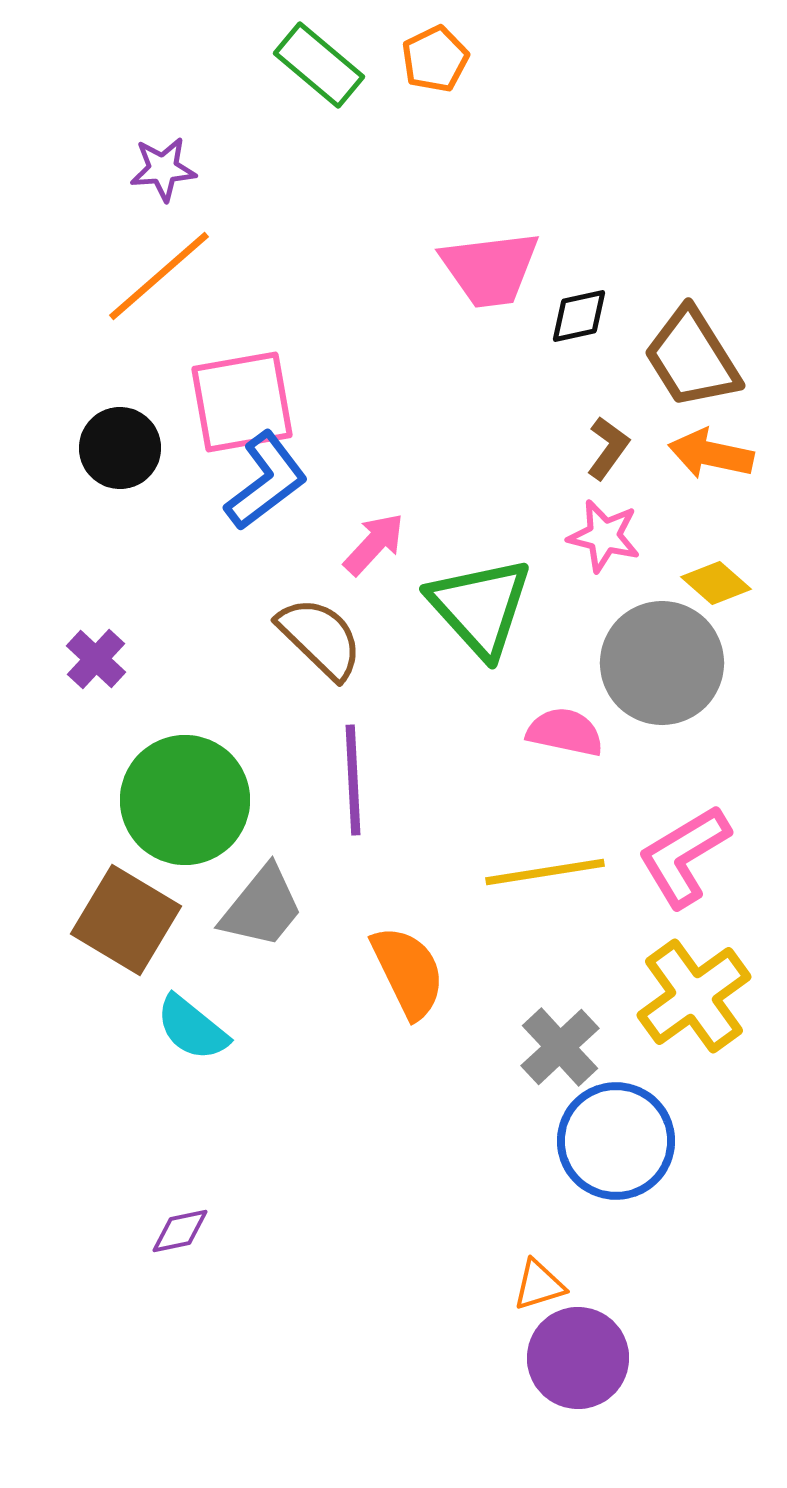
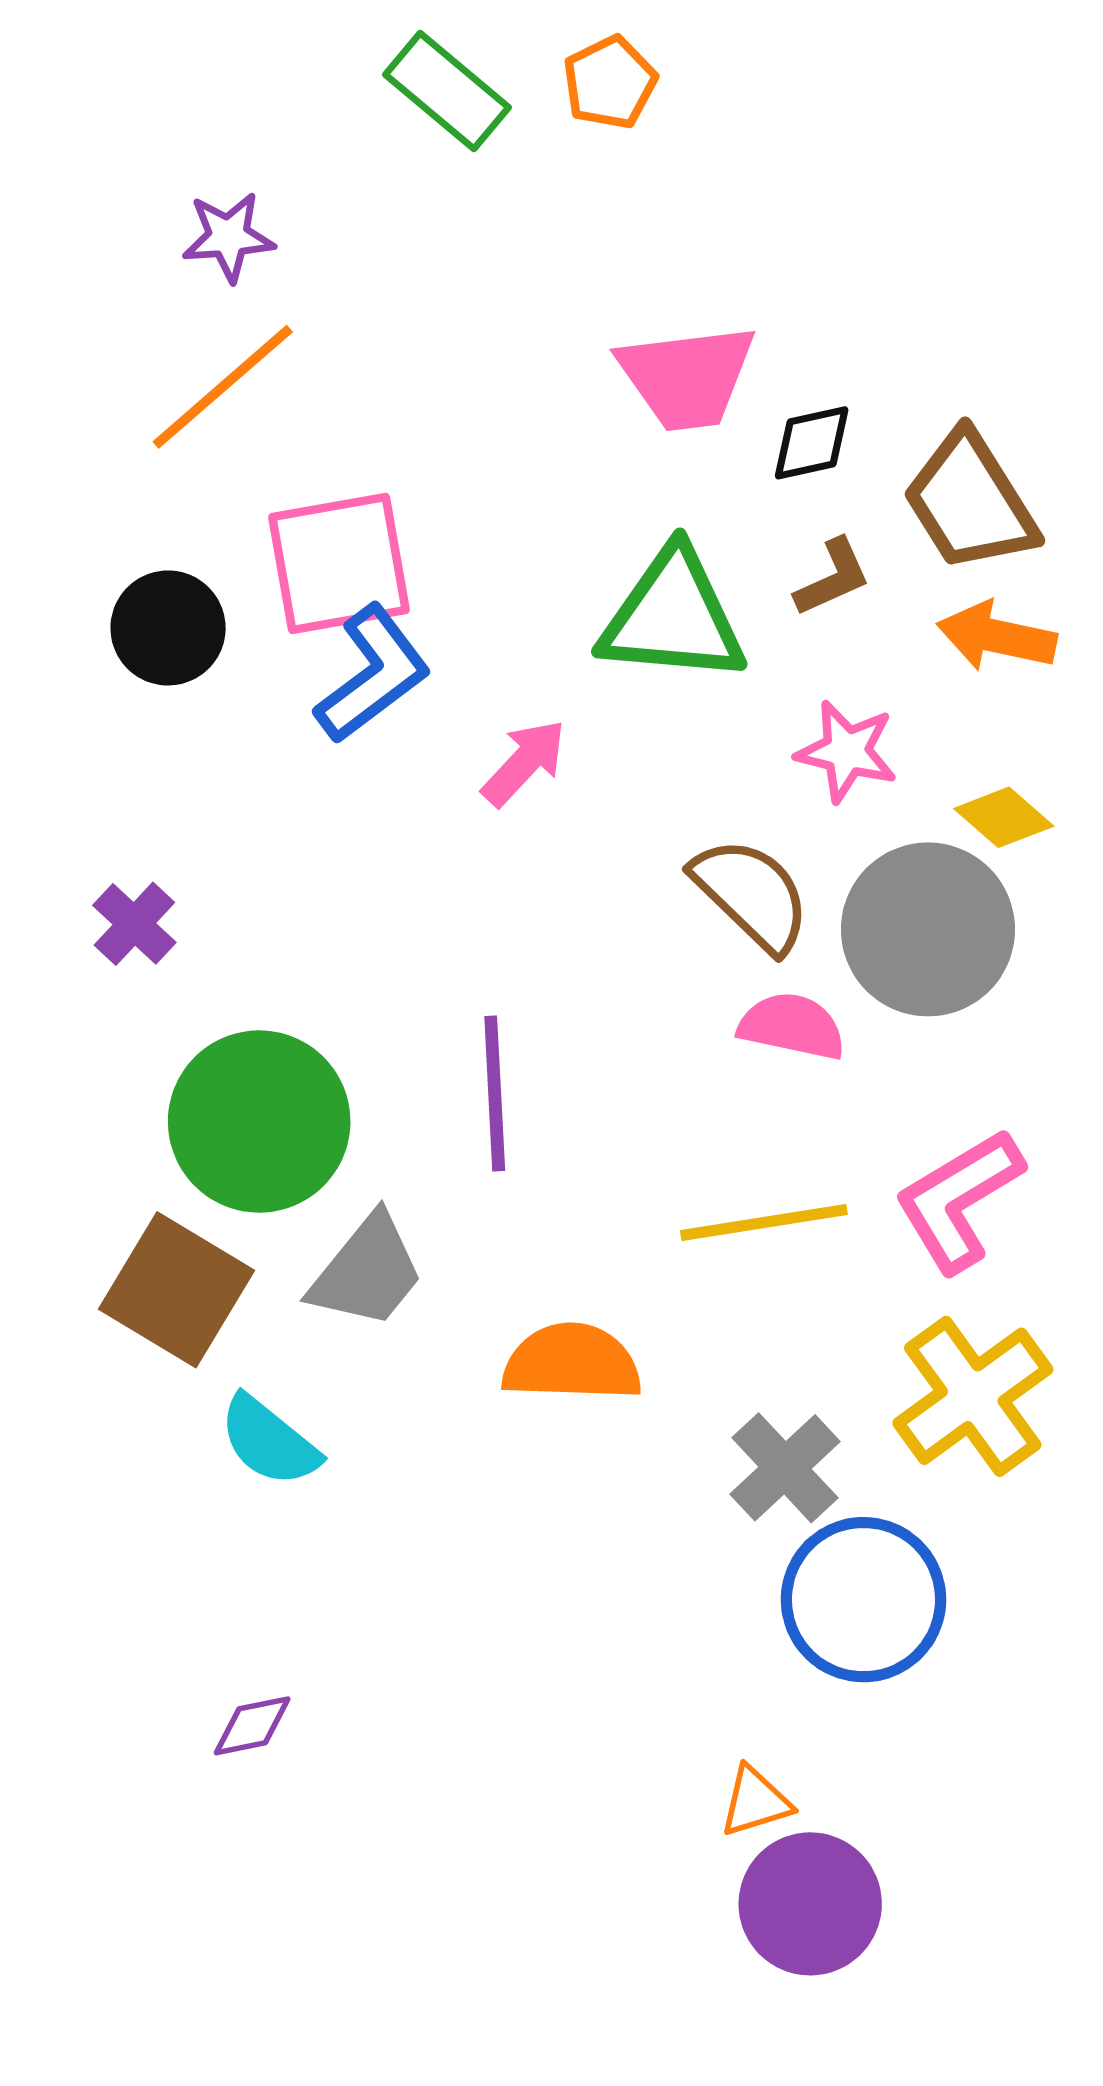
brown L-shape: (608, 448) -> (833, 578), moved, turned 30
green triangle: (480, 607) -> (673, 617), moved, turned -43
brown semicircle: (320, 638) -> (751, 894), moved
orange semicircle: (408, 972) -> (572, 1363), turned -62

